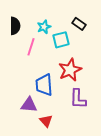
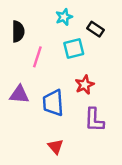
cyan star: (44, 27) -> (64, 17), moved
red star: (70, 70) -> (85, 85), size x0.7
purple triangle: (29, 105) -> (19, 94), moved

